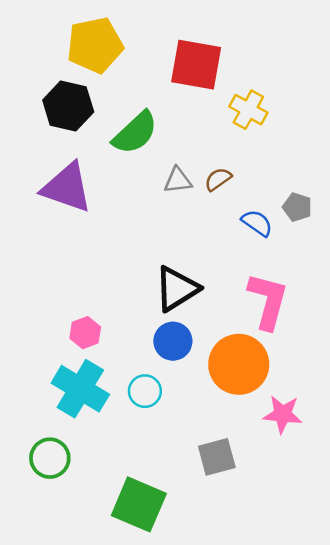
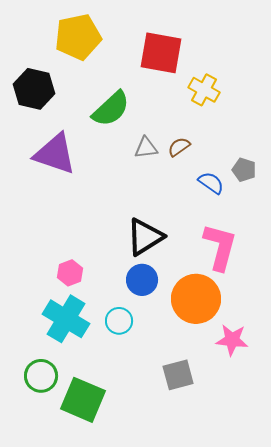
black hexagon: (68, 106) -> (34, 89), moved
green square: (139, 504) -> (83, 400), moved

